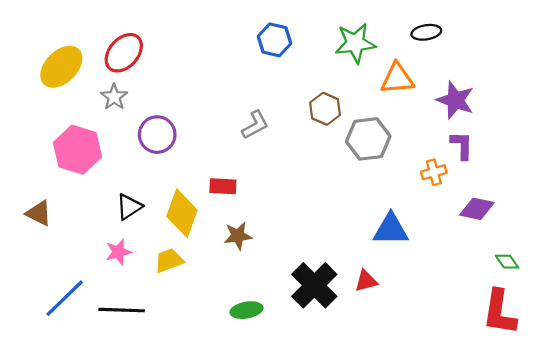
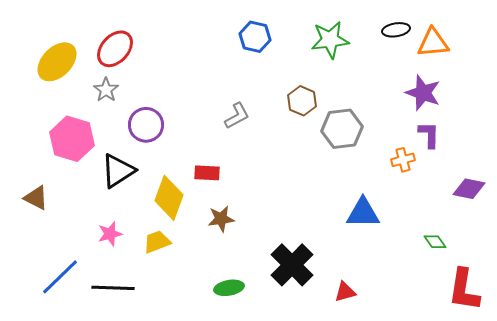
orange triangle: (397, 79) -> (433, 43), moved
black triangle: (129, 207) -> (118, 171), moved, size x1.4
purple diamond: (477, 209) -> (469, 189), moved
green diamond: (507, 262) -> (435, 242), moved
red triangle: (366, 281) -> (345, 292), moved

